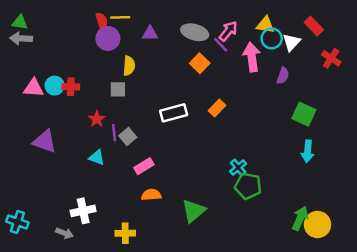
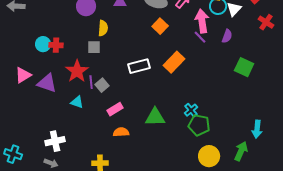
purple line: (221, 45) -> (200, 37), moved
pink triangle: (33, 88) -> (23, 75), moved, turned -36
orange rectangle: (217, 108) -> (174, 62), size x1.5
red star: (97, 119) -> (77, 71), size x1.6
purple triangle: (45, 141) -> (47, 83), moved
cyan arrow: (308, 151) -> (257, 129), moved
white cross: (83, 211) -> (55, 141), moved
green triangle: (193, 211) -> (155, 117), moved, turned 40
yellow circle: (318, 224) -> (209, 156), moved

